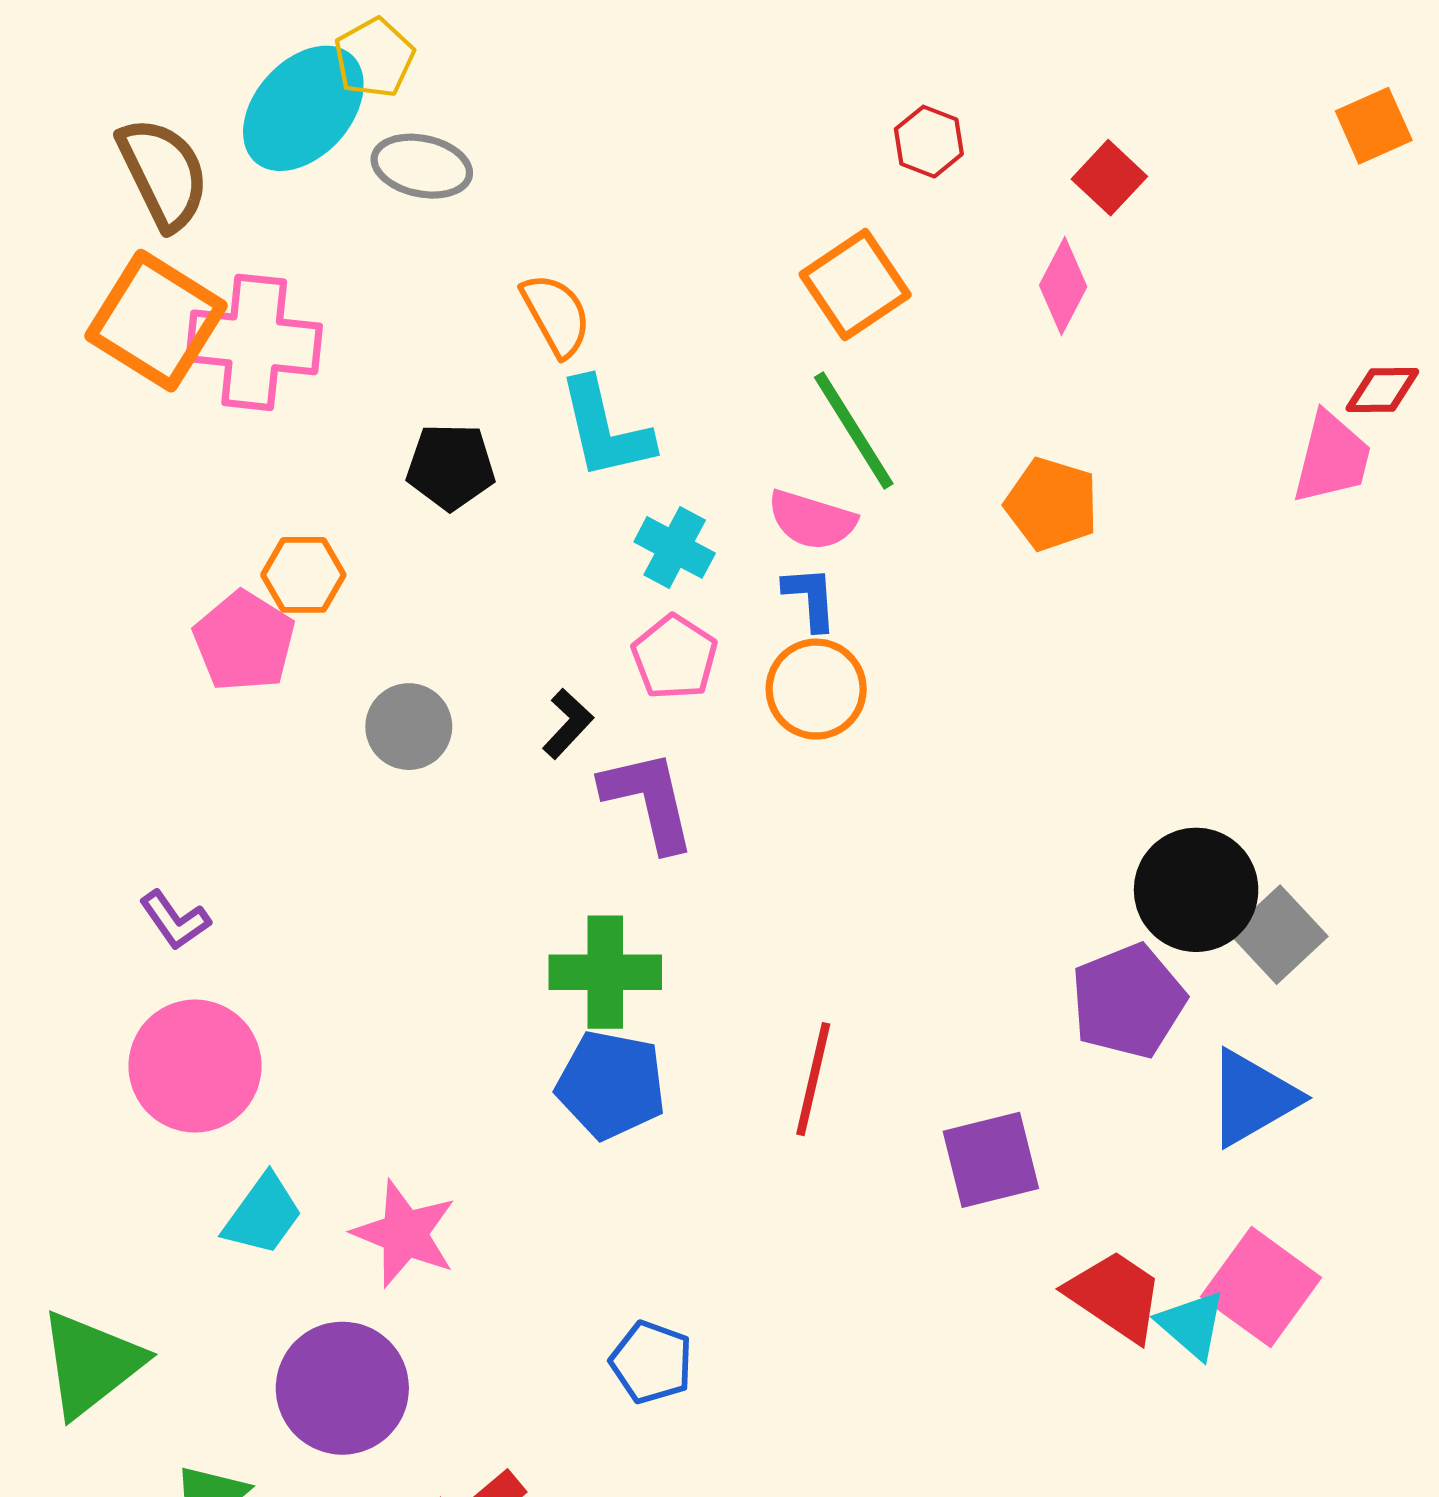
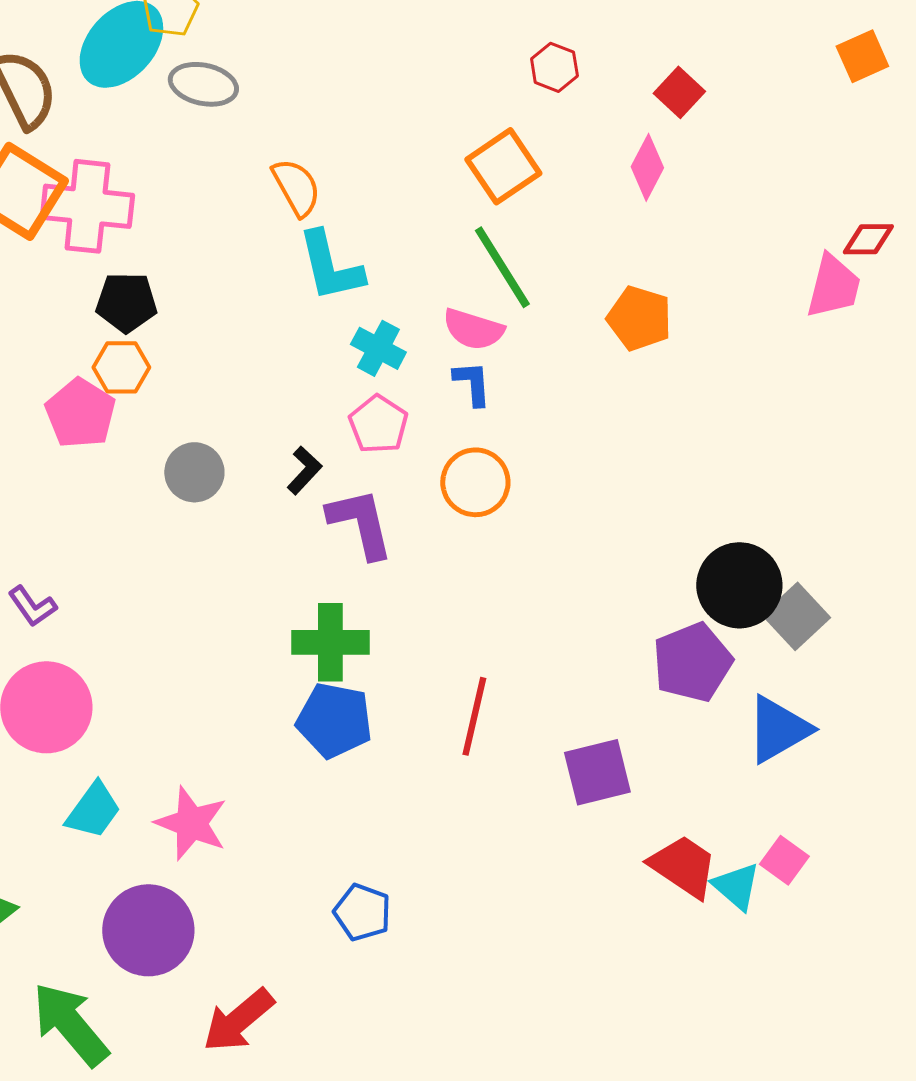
black pentagon: (451, 467) -> (126, 302), moved
orange circle: (816, 689) -> (475, 482), moved
pink square: (1261, 1287) -> (784, 860), size x0.6

